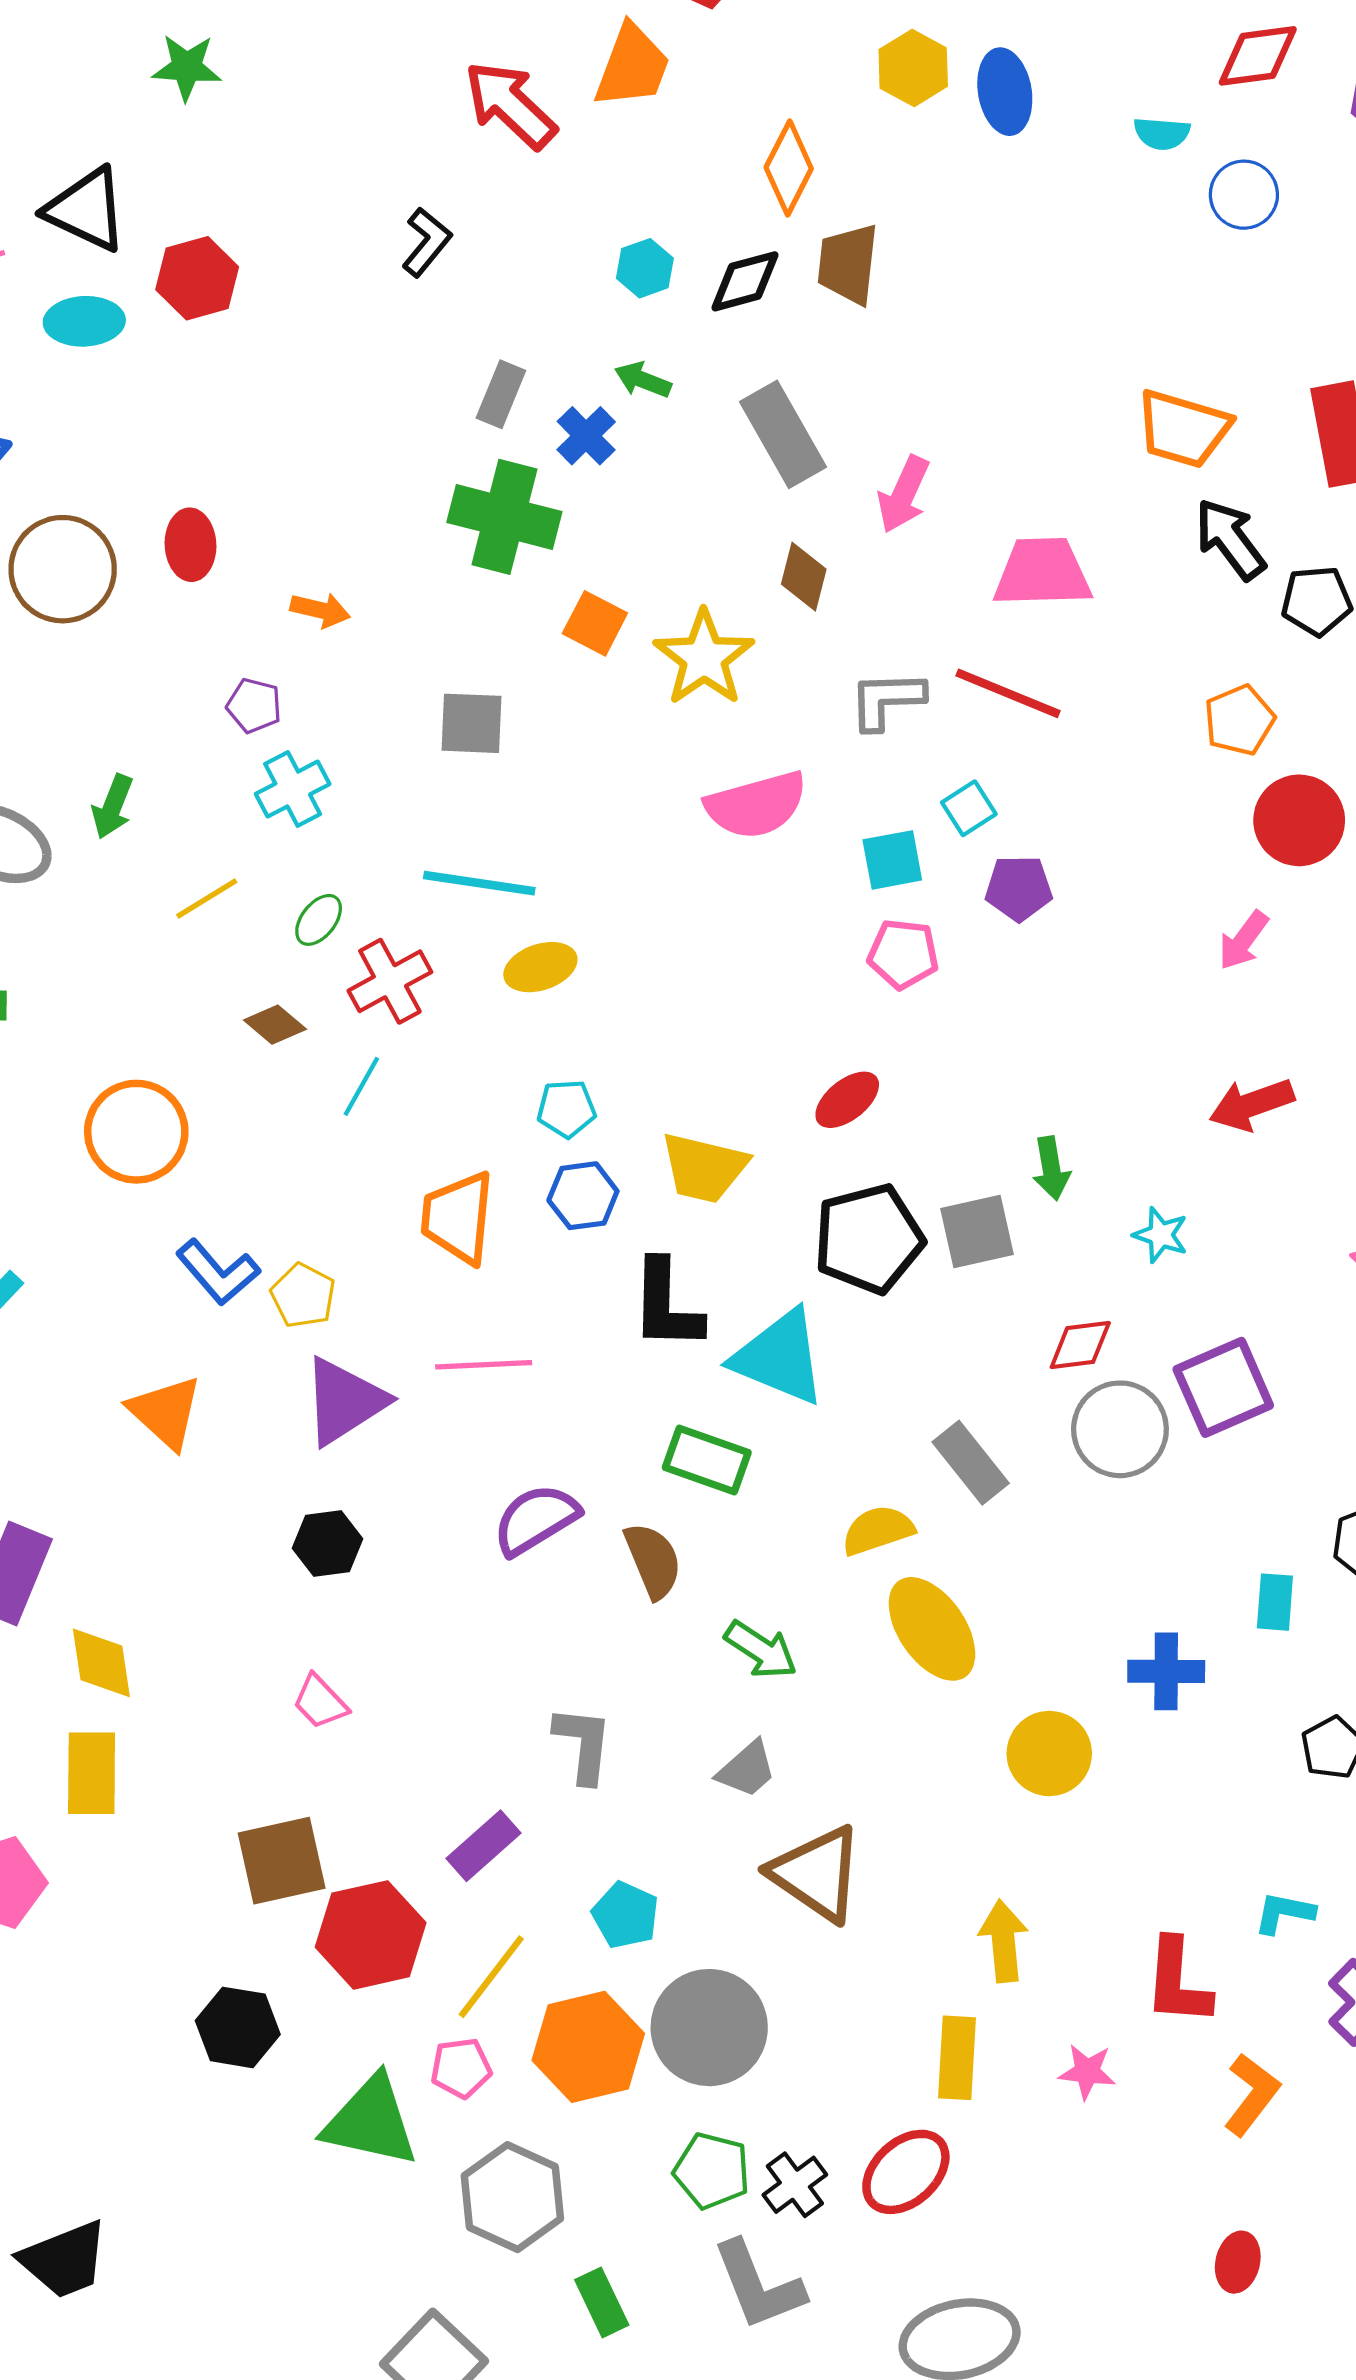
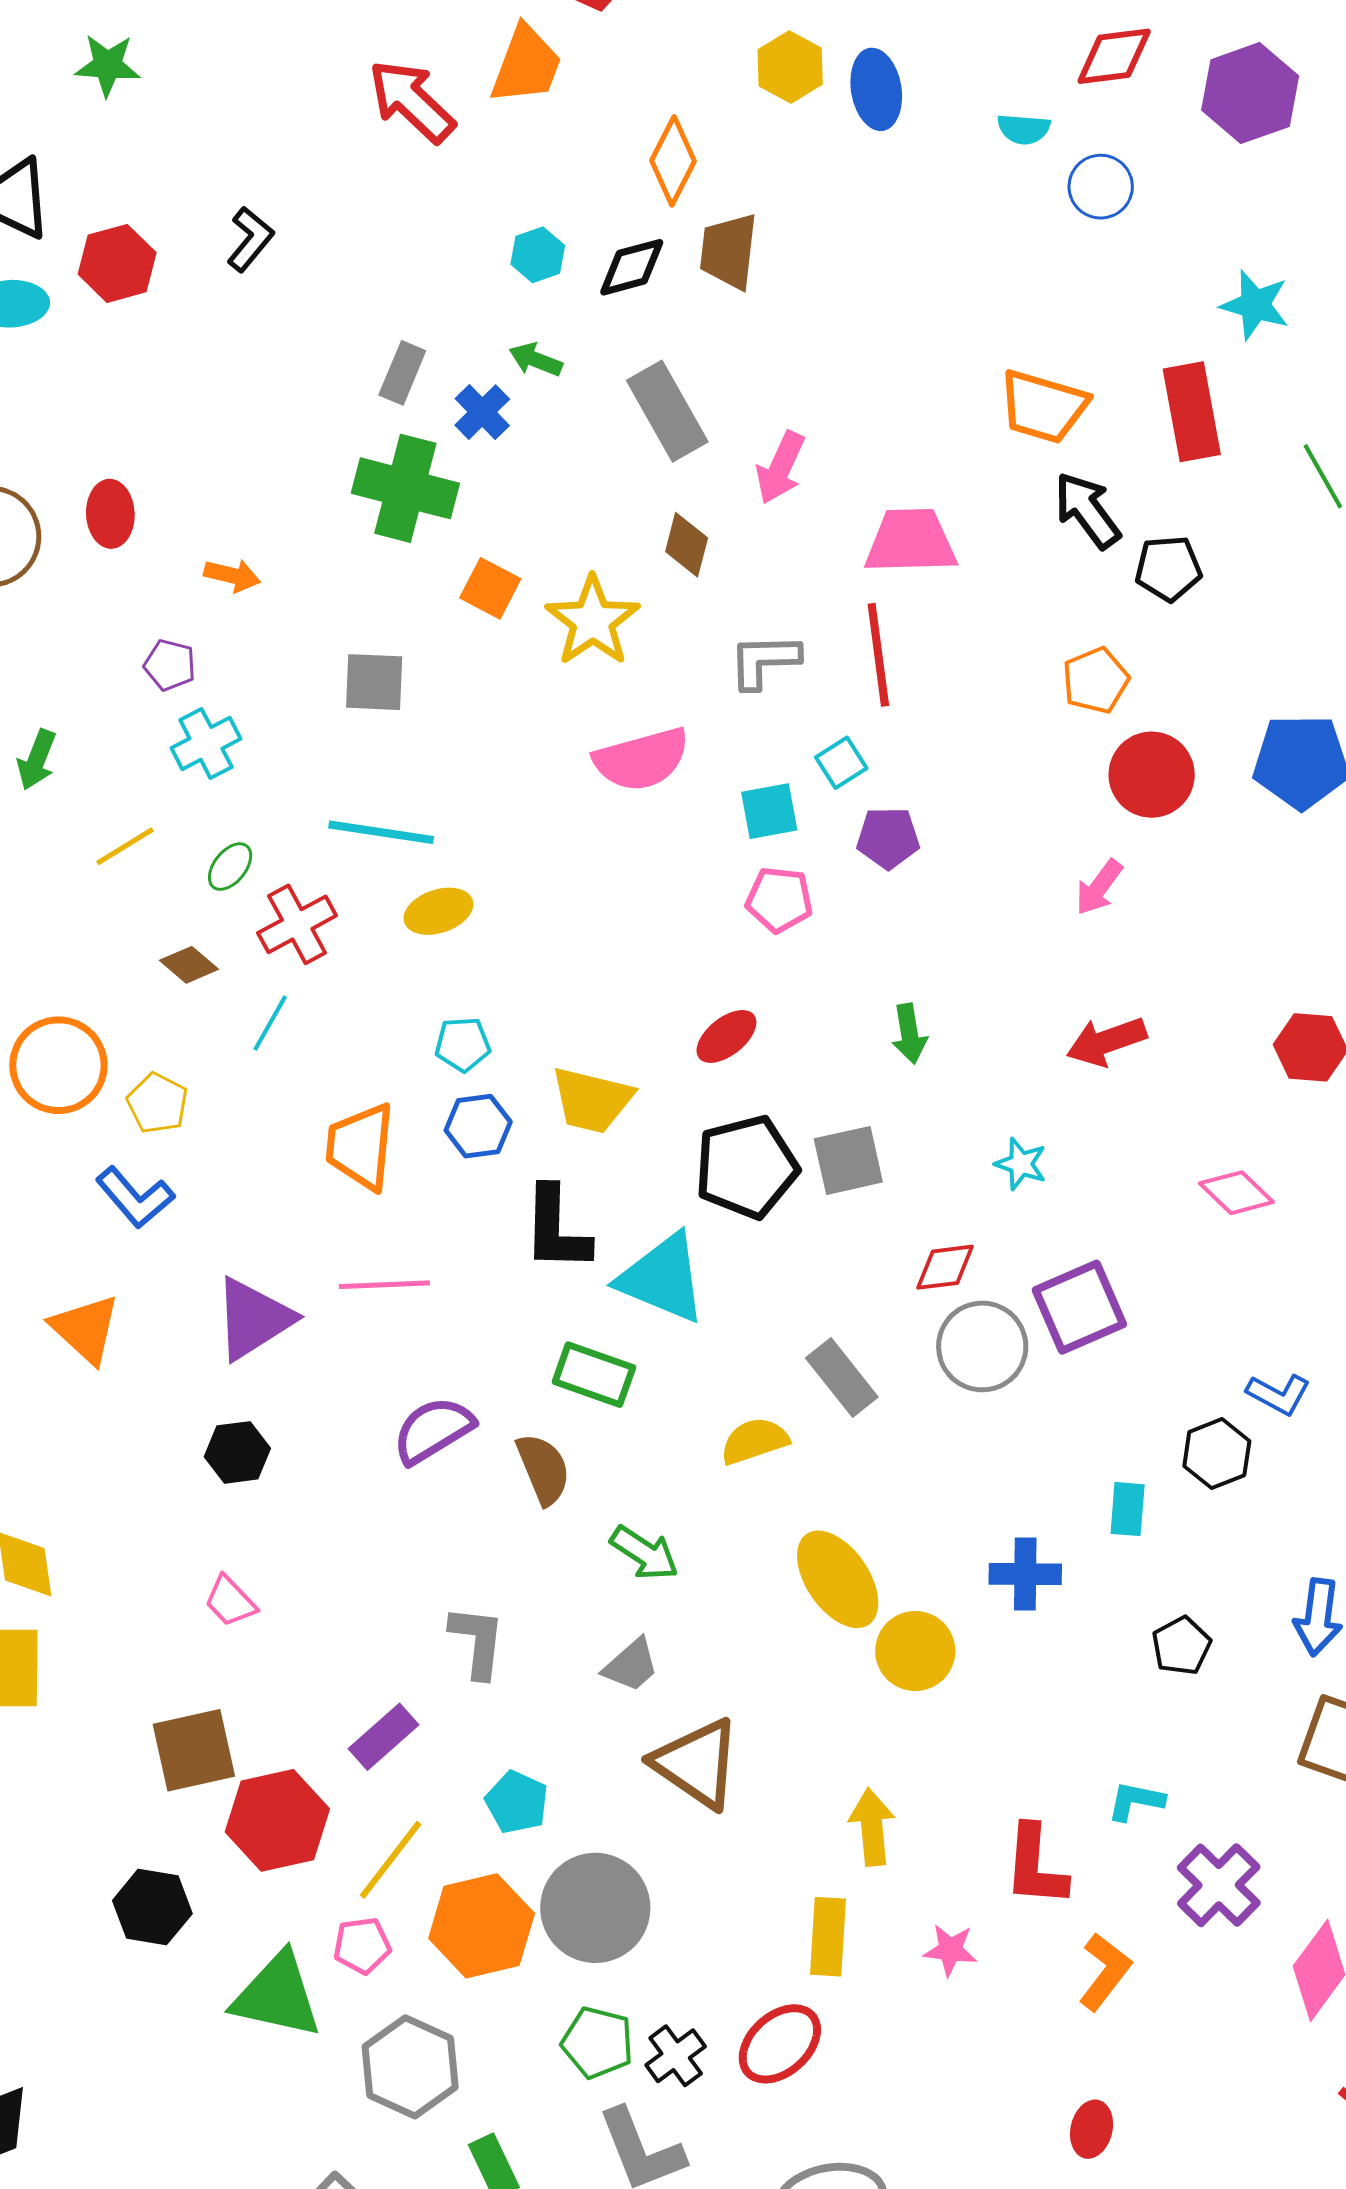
black L-shape: (427, 242) -> (250, 239), moved
red line: (1008, 693) -> (878, 655), turned 60
green arrow: (1051, 1168) -> (909, 1034), moved
yellow pentagon: (303, 1296) -> (157, 1103), moved
yellow ellipse: (932, 1629) -> (838, 1579), moved

